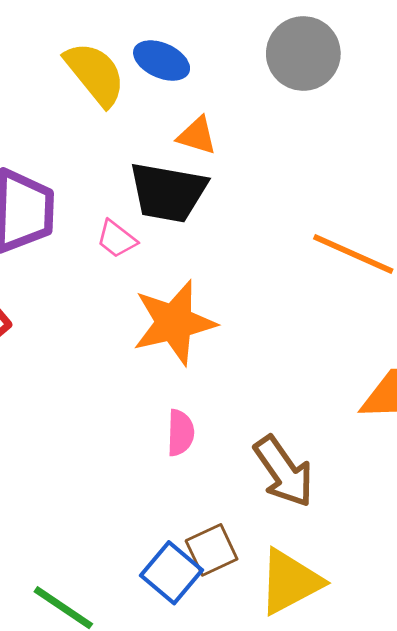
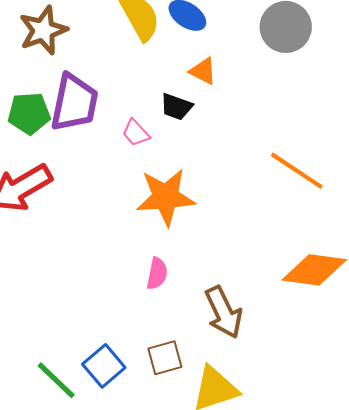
black trapezoid: (168, 192) -> (176, 107), size x0.6
blue square: (172, 573) -> (104, 366), moved

